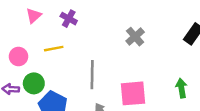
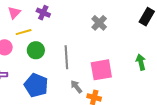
yellow line: (54, 49) -> (24, 32), moved
green circle: (34, 83) -> (36, 50), moved

